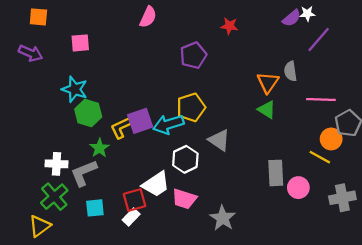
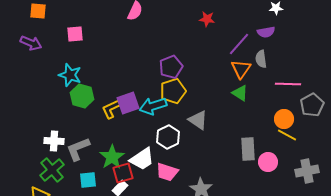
purple semicircle: (292, 18) -> (266, 32), moved, turned 30
purple line: (319, 40) -> (239, 44), moved
purple pentagon: (193, 55) -> (171, 67), moved
orange circle: (331, 139) -> (284, 119), moved
green star: (99, 148) -> (112, 157), moved, size x1.4

